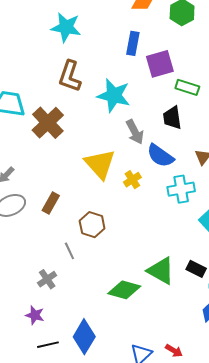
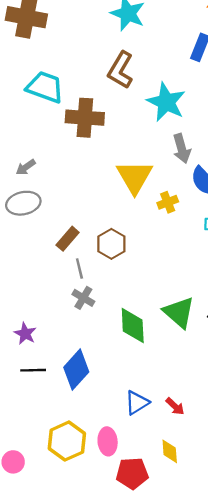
brown cross: (48, 123) -> (85, 118), turned 36
brown rectangle: (51, 203) -> (68, 239), moved
gray cross: (47, 279) -> (83, 298), moved, turned -36
green diamond: (124, 290) -> (133, 326), turned 60

